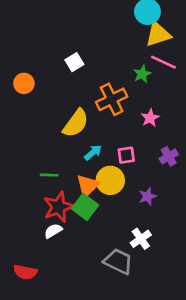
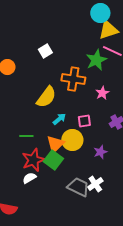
green star: (142, 74) -> (96, 60), size x1.5
orange cross: (112, 99) -> (73, 79), turned 35
gray trapezoid: (118, 261) -> (78, 187), moved

